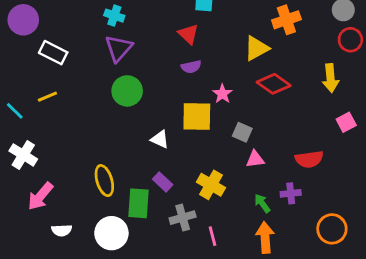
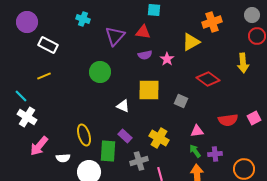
cyan cross: (114, 16) -> (83, 19), moved
red triangle: (188, 34) -> (143, 32), turned -35
purple triangle: (119, 48) -> (115, 36), moved
red diamond: (274, 84) -> (208, 79), moved
pink star: (222, 94) -> (167, 59), moved
cyan line: (15, 111) -> (21, 96), moved
pink square: (346, 122) -> (254, 118), moved
pink triangle: (255, 159) -> (197, 131), moved
purple cross: (291, 193) -> (215, 154), moved
white semicircle: (62, 230) -> (63, 158), moved

